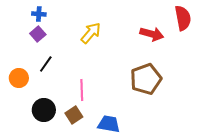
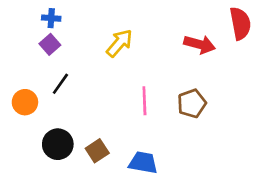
brown pentagon: (146, 79) -> (192, 103), size x0.7
pink line: (82, 90) -> (144, 101), moved

